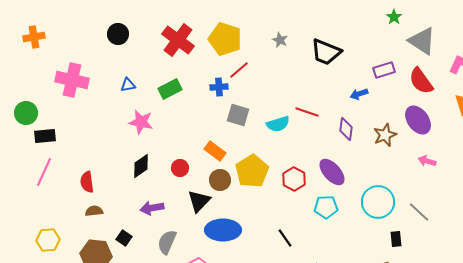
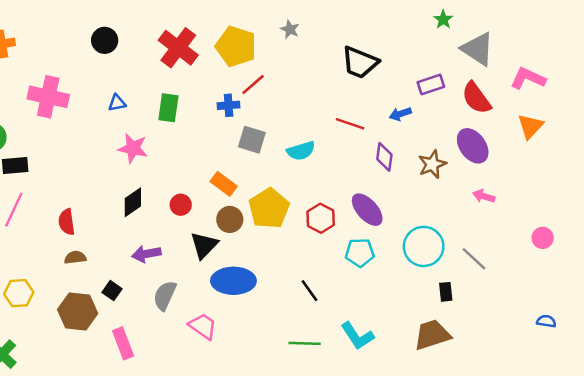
gray star: (280, 40) -> (290, 29), moved
green rectangle: (170, 89) -> (168, 108), turned -55
red line: (307, 112) -> (350, 124), moved

